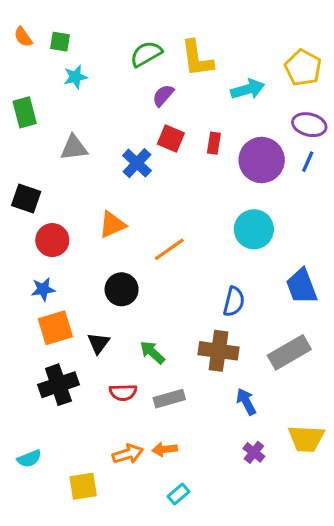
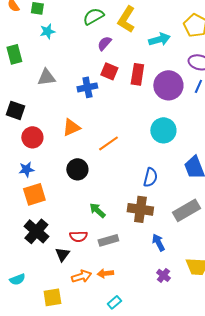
yellow L-shape: (197, 58) -> (126, 19), turned 40
red rectangle: (214, 143) -> (137, 74), size x1.5
blue cross: (137, 163) -> (87, 87), turned 36
black triangle: (98, 343) -> (62, 254), moved
black cross: (58, 385) -> (36, 231), turned -30

